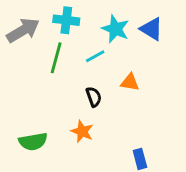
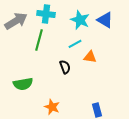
cyan line: (95, 56) -> (75, 44), moved
orange star: (82, 131) -> (52, 107), moved
green semicircle: (33, 142) -> (23, 84), moved

